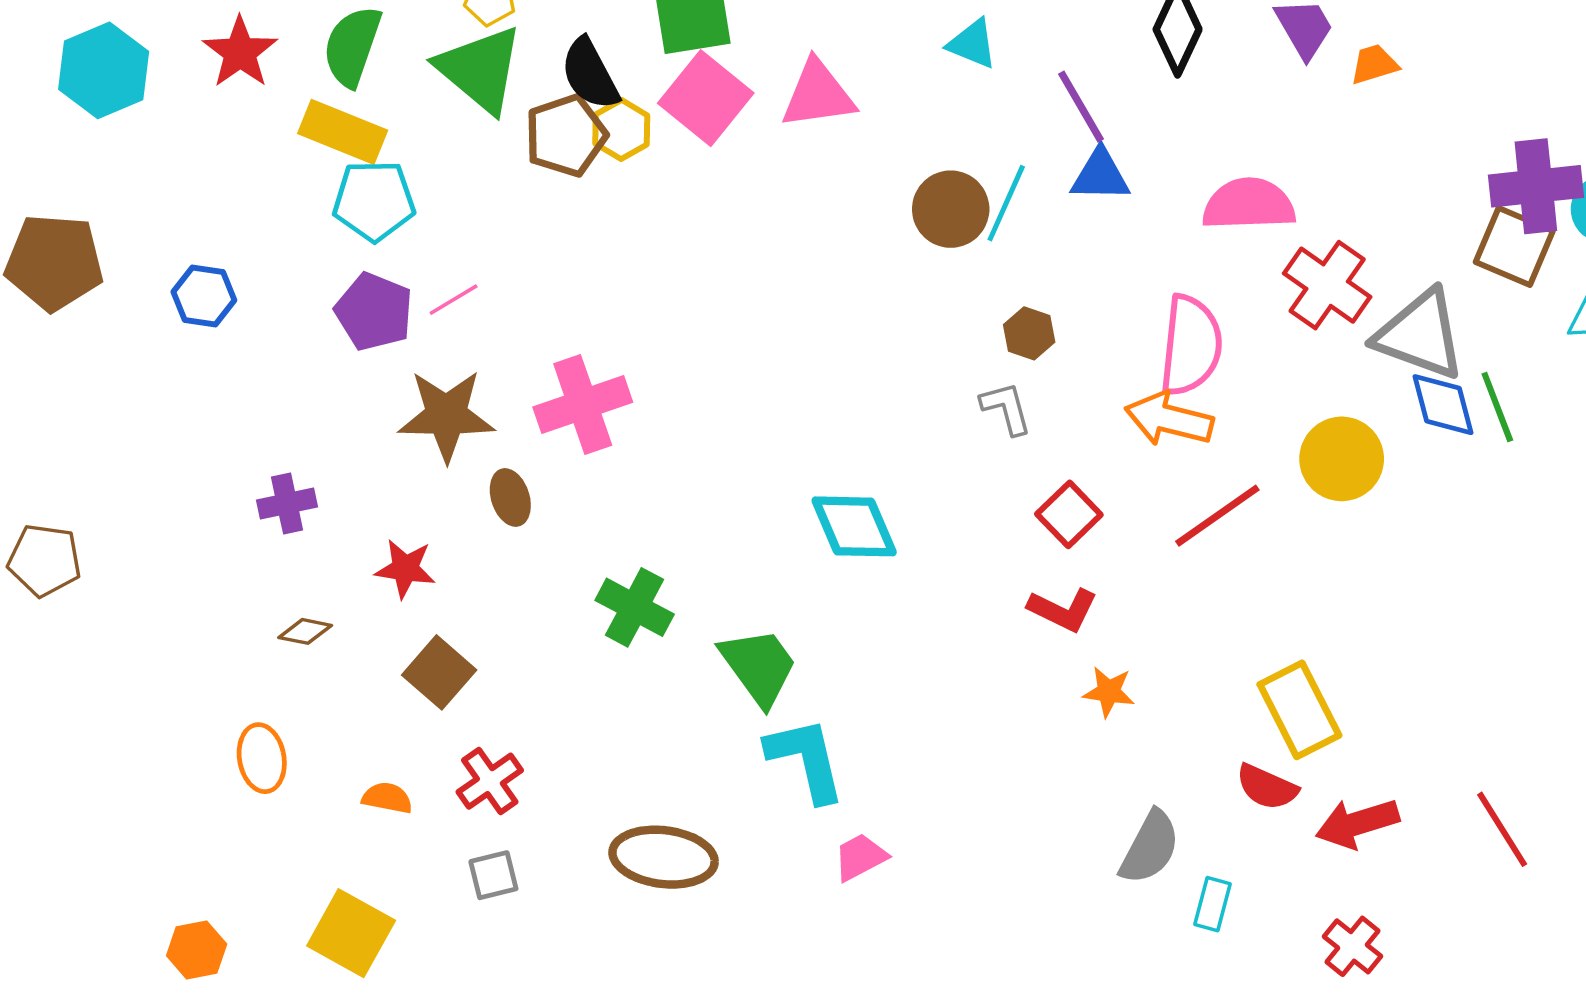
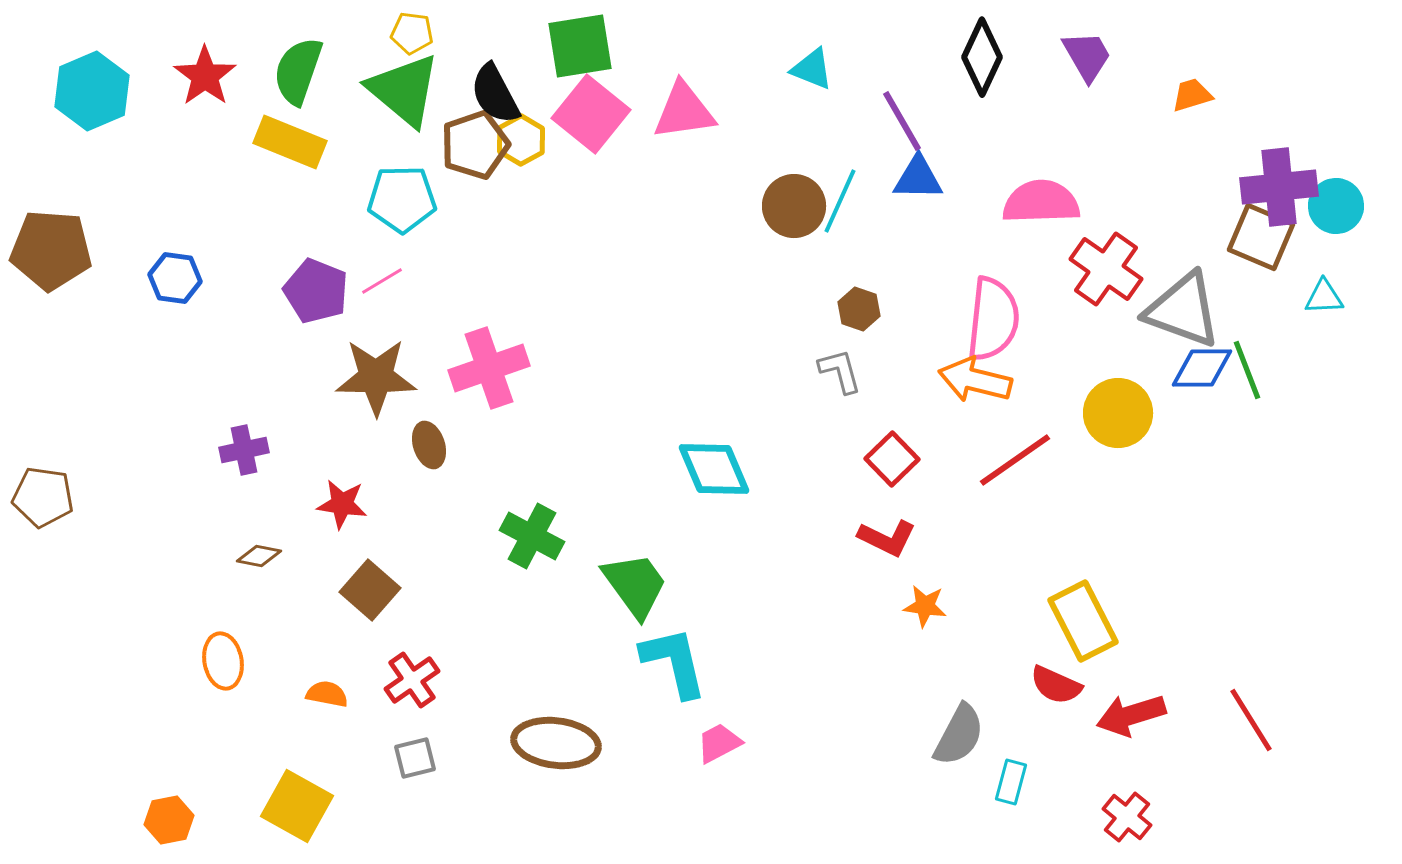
orange trapezoid: (1374, 64) -> (1192, 95), moved
cyan pentagon: (374, 201) -> (402, 199), moved
blue diamond: (1443, 405) -> (1202, 368), turned -76

